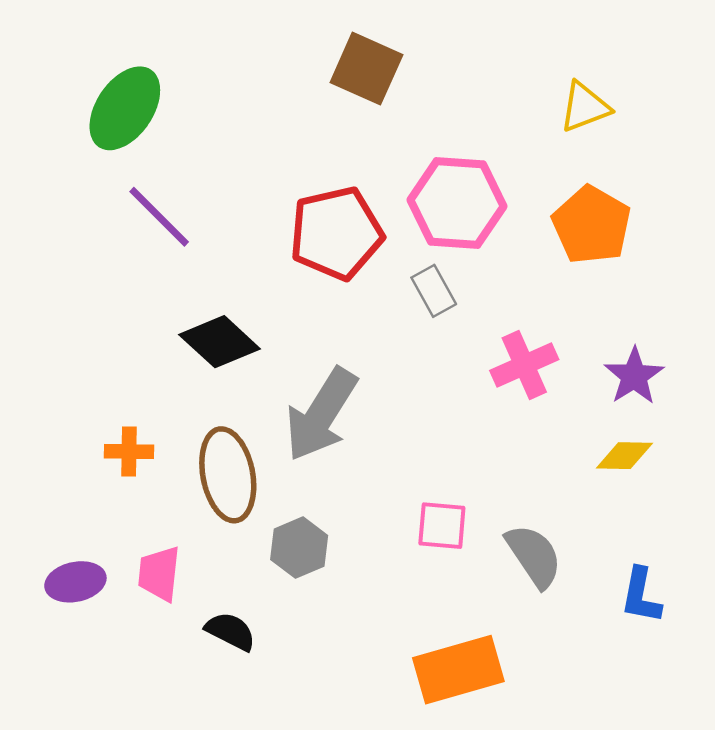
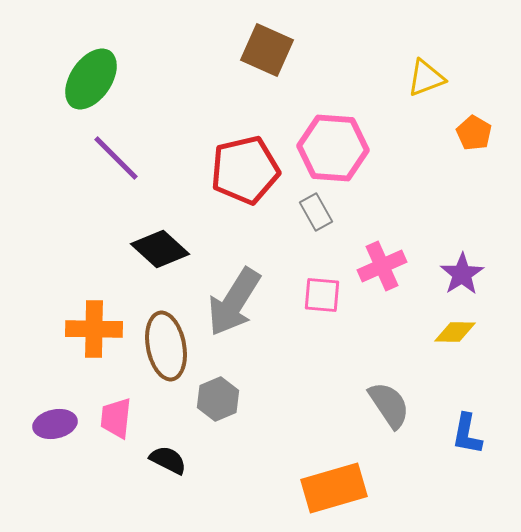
orange pentagon: (592, 225) -> (474, 133), moved, size x0.6
orange cross: (129, 451) -> (94, 329), size x1.6
pink square: (442, 526) -> (322, 295), moved

